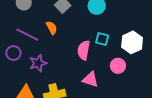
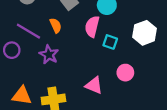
white hexagon: (132, 42) -> (145, 33), moved
pink semicircle: (84, 50) -> (92, 27), moved
purple star: (38, 63) -> (49, 55), moved, turned -30

